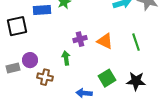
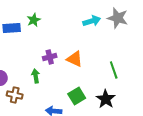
green line: (136, 42) -> (114, 70), moved
black star: (136, 81) -> (106, 99), turned 30

